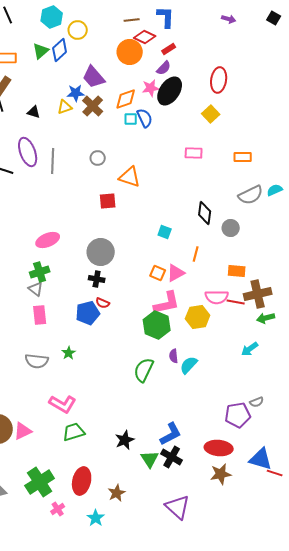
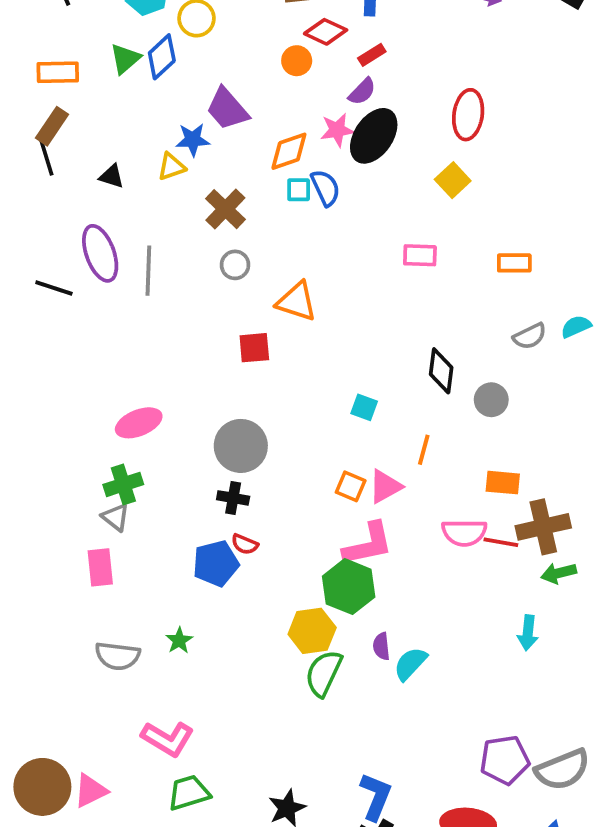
orange circle: (130, 52) -> (297, 61), size x0.6
brown cross: (93, 106) -> (225, 209), moved
gray semicircle: (251, 195) -> (530, 336), size x0.7
pink rectangle: (40, 315) -> (100, 567), moved
yellow hexagon: (198, 317) -> (312, 631), moved
cyan arrow: (250, 349) -> (528, 633), turned -48
gray semicircle: (257, 402) -> (562, 770), moved, size x2.0
blue L-shape: (171, 434) -> (376, 797), turned -40

